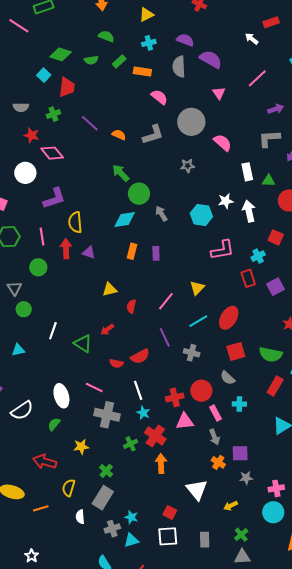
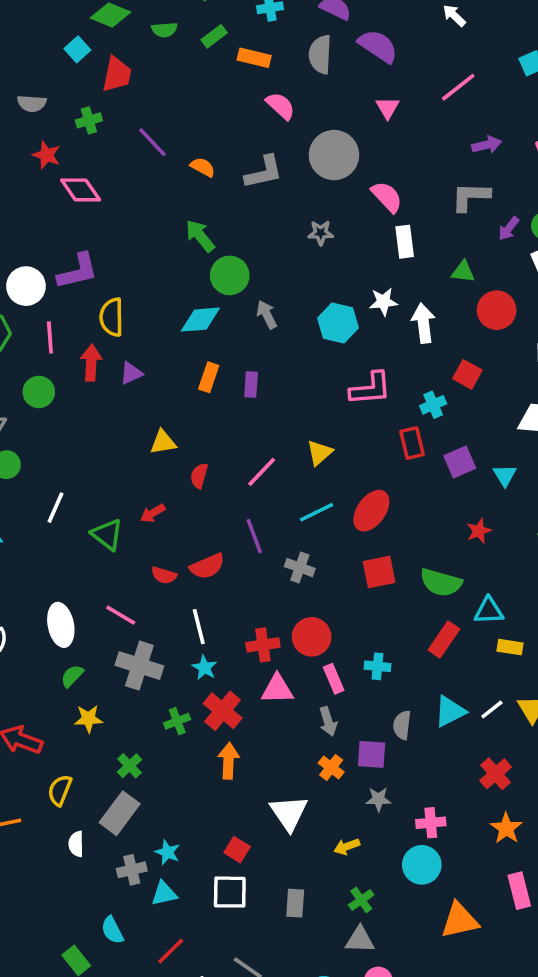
white rectangle: (247, 172) -> (405, 242), moved
white circle: (25, 173) -> (26, 286), moved
purple triangle: (89, 253) -> (131, 373), turned -48
gray semicircle: (228, 378) -> (402, 725), moved, turned 49
green semicircle: (54, 424) -> (72, 676), moved

